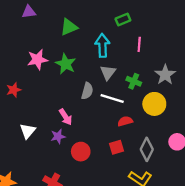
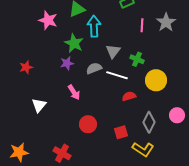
cyan arrow: (102, 45) -> (94, 26), moved
pink star: (37, 60) -> (48, 20), moved, turned 30
gray star: (165, 75) -> (166, 22), moved
gray semicircle: (87, 91) -> (94, 68), turned -126
purple star: (58, 136) -> (67, 63), moved
red square: (116, 147) -> (121, 132), moved

